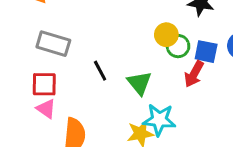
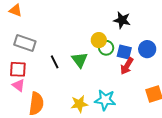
red arrow: (194, 74) -> (127, 66), moved
green triangle: (139, 83) -> (80, 60), moved
cyan star: (159, 120) -> (105, 100), moved

